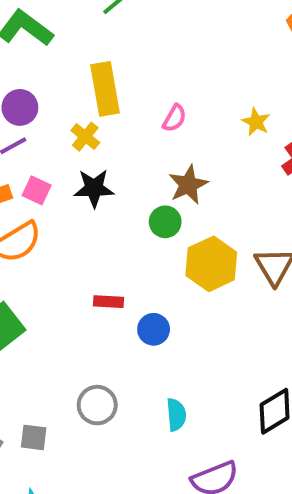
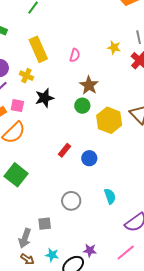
yellow cross: (85, 137) -> (26, 76), moved
red rectangle: (109, 302) -> (65, 150), turned -40

